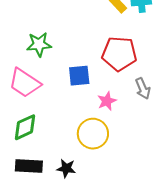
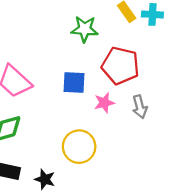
green star: (39, 44) -> (85, 29), moved
pink star: (107, 101) -> (104, 103), moved

